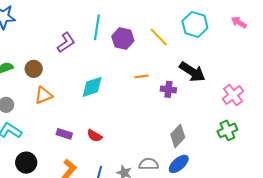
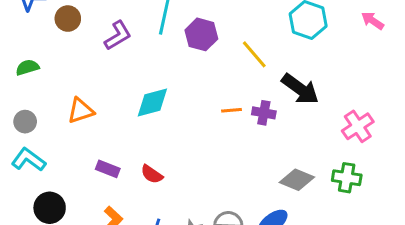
yellow line: (159, 37) -> (254, 54), moved
brown circle: (34, 69) -> (68, 19), moved
orange line: (141, 76) -> (232, 110), moved
green cross: (227, 130) -> (347, 178), turned 30
gray diamond: (178, 136) -> (297, 180), moved, turned 65

